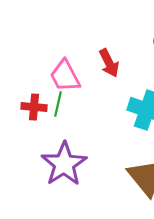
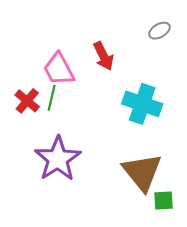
red cross: (34, 107) -> (27, 101), turned 35

